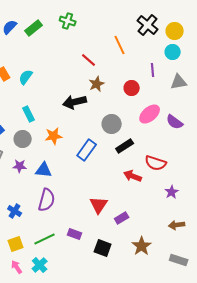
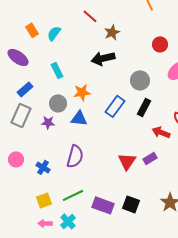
red line: (89, 60) -> (90, 16), moved
brown star: (97, 84) -> (112, 32), moved
gray circle: (23, 139) -> (58, 103), moved
black rectangle: (125, 146) -> (144, 107), moved, turned -30
blue triangle: (44, 170) -> (79, 118), moved
purple rectangle: (122, 218) -> (150, 158), moved
purple rectangle: (75, 234) -> (103, 205), moved, size x1.5
pink arrow: (17, 267) -> (45, 223), turned -56

